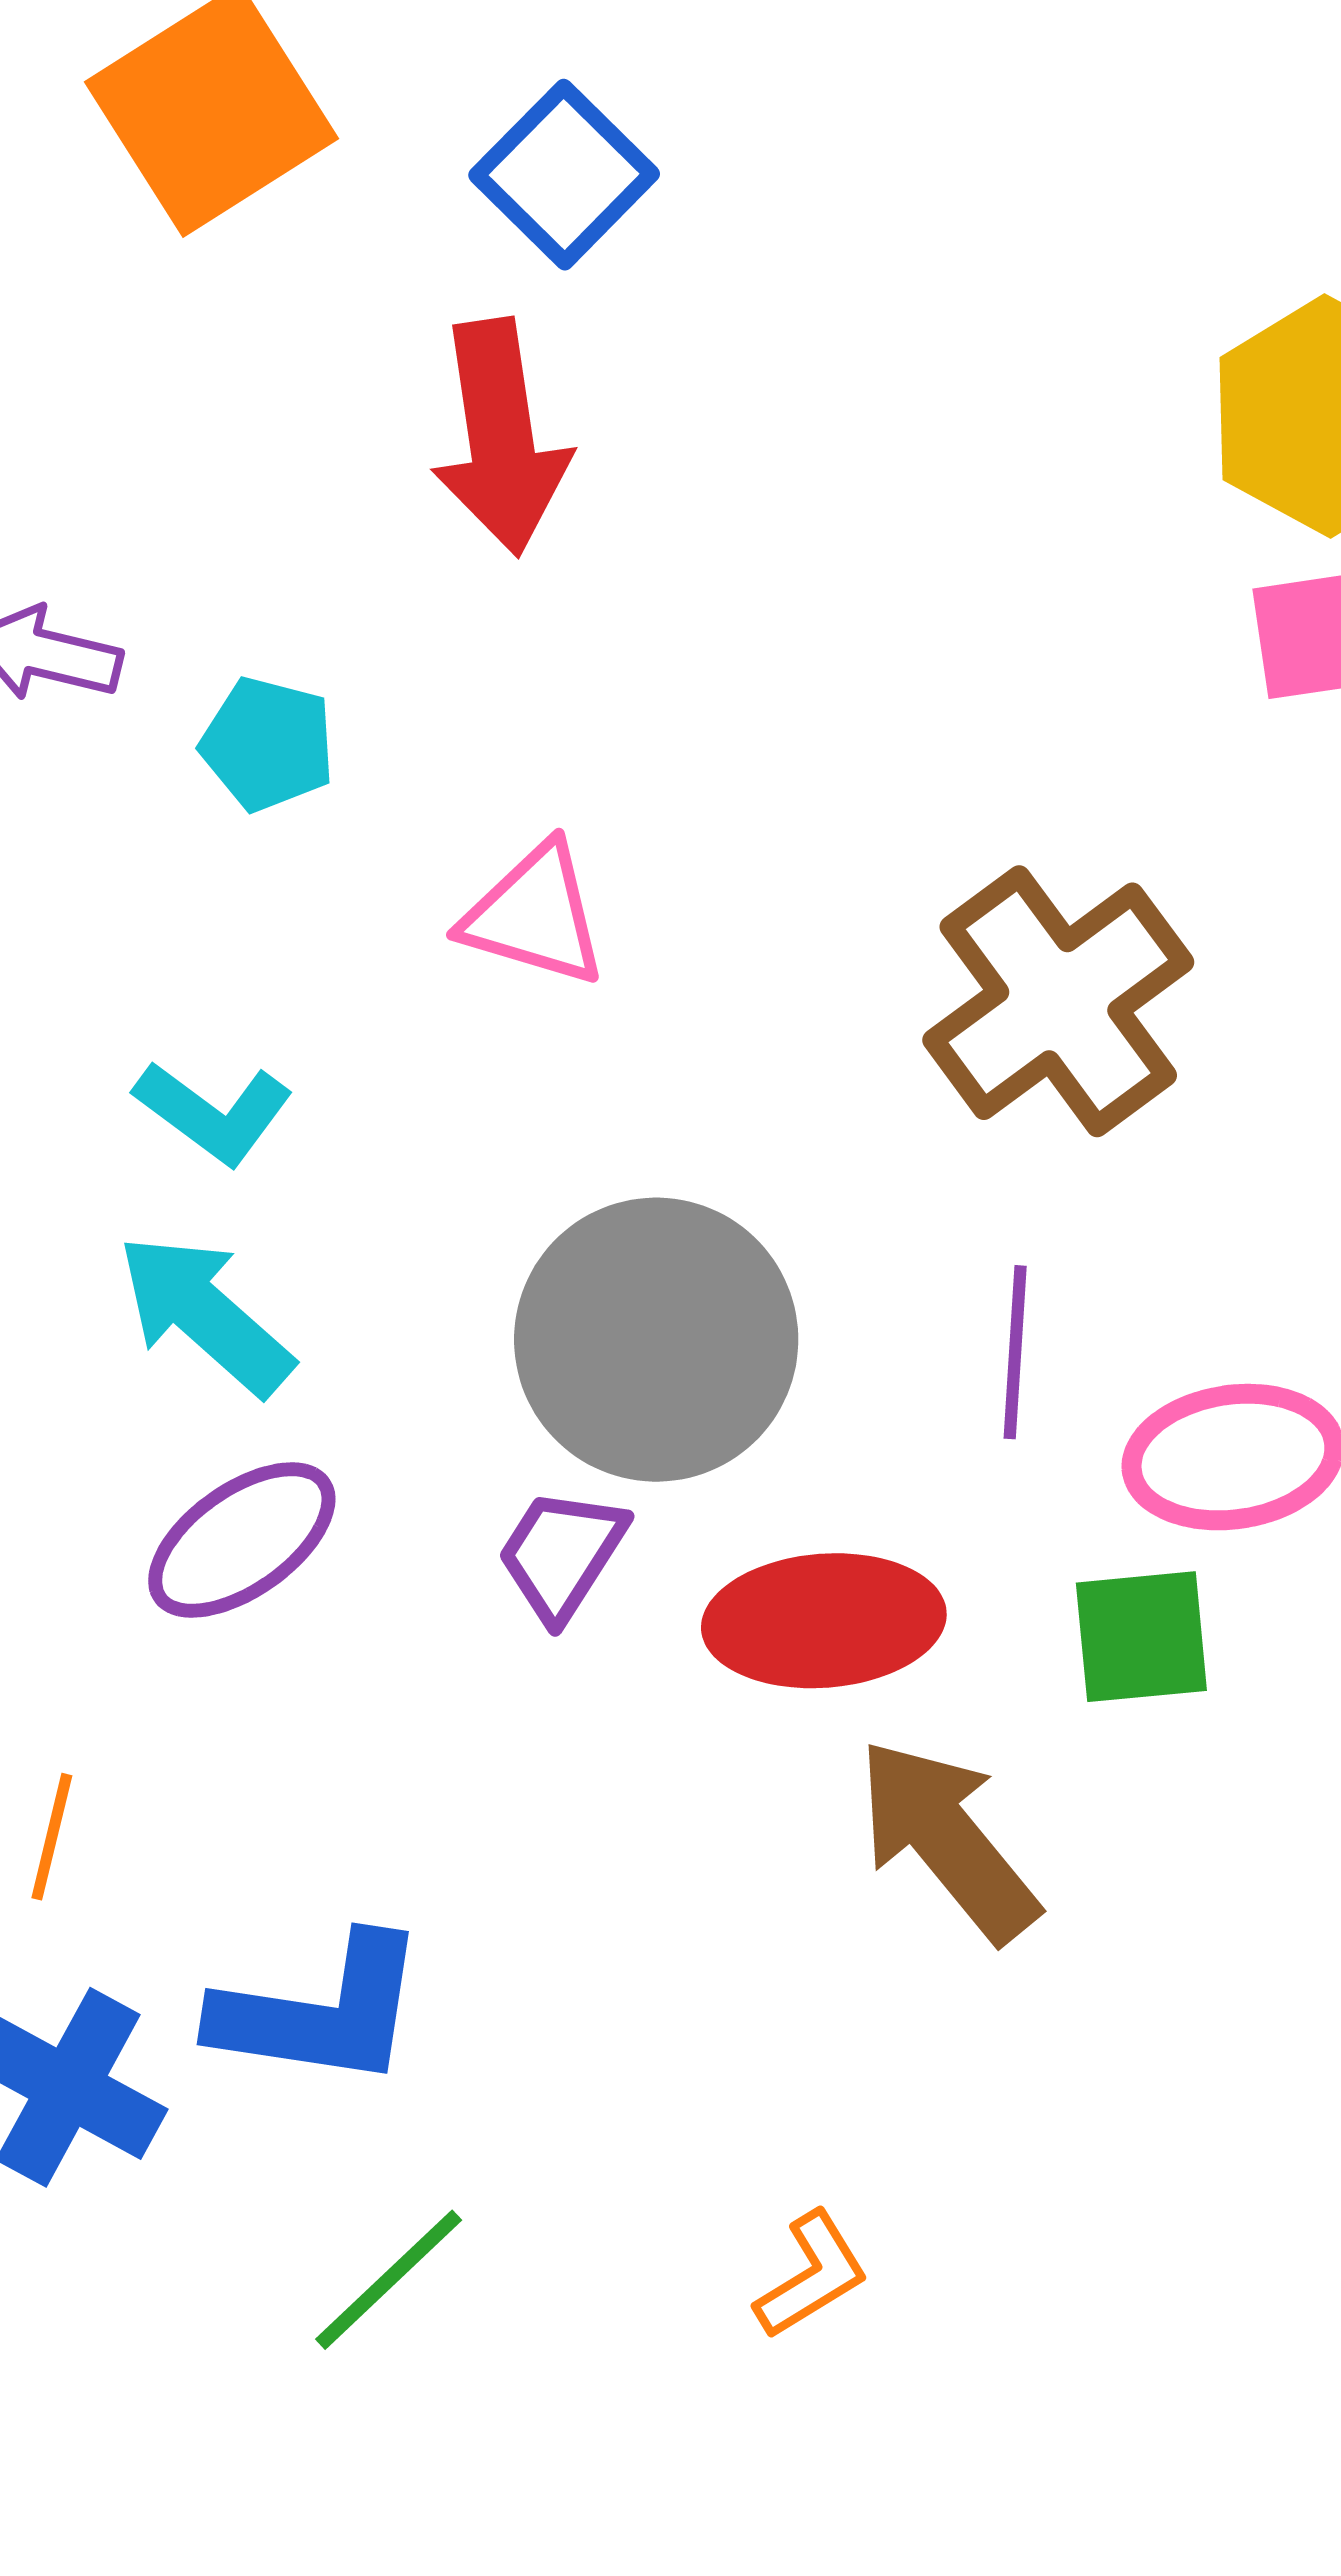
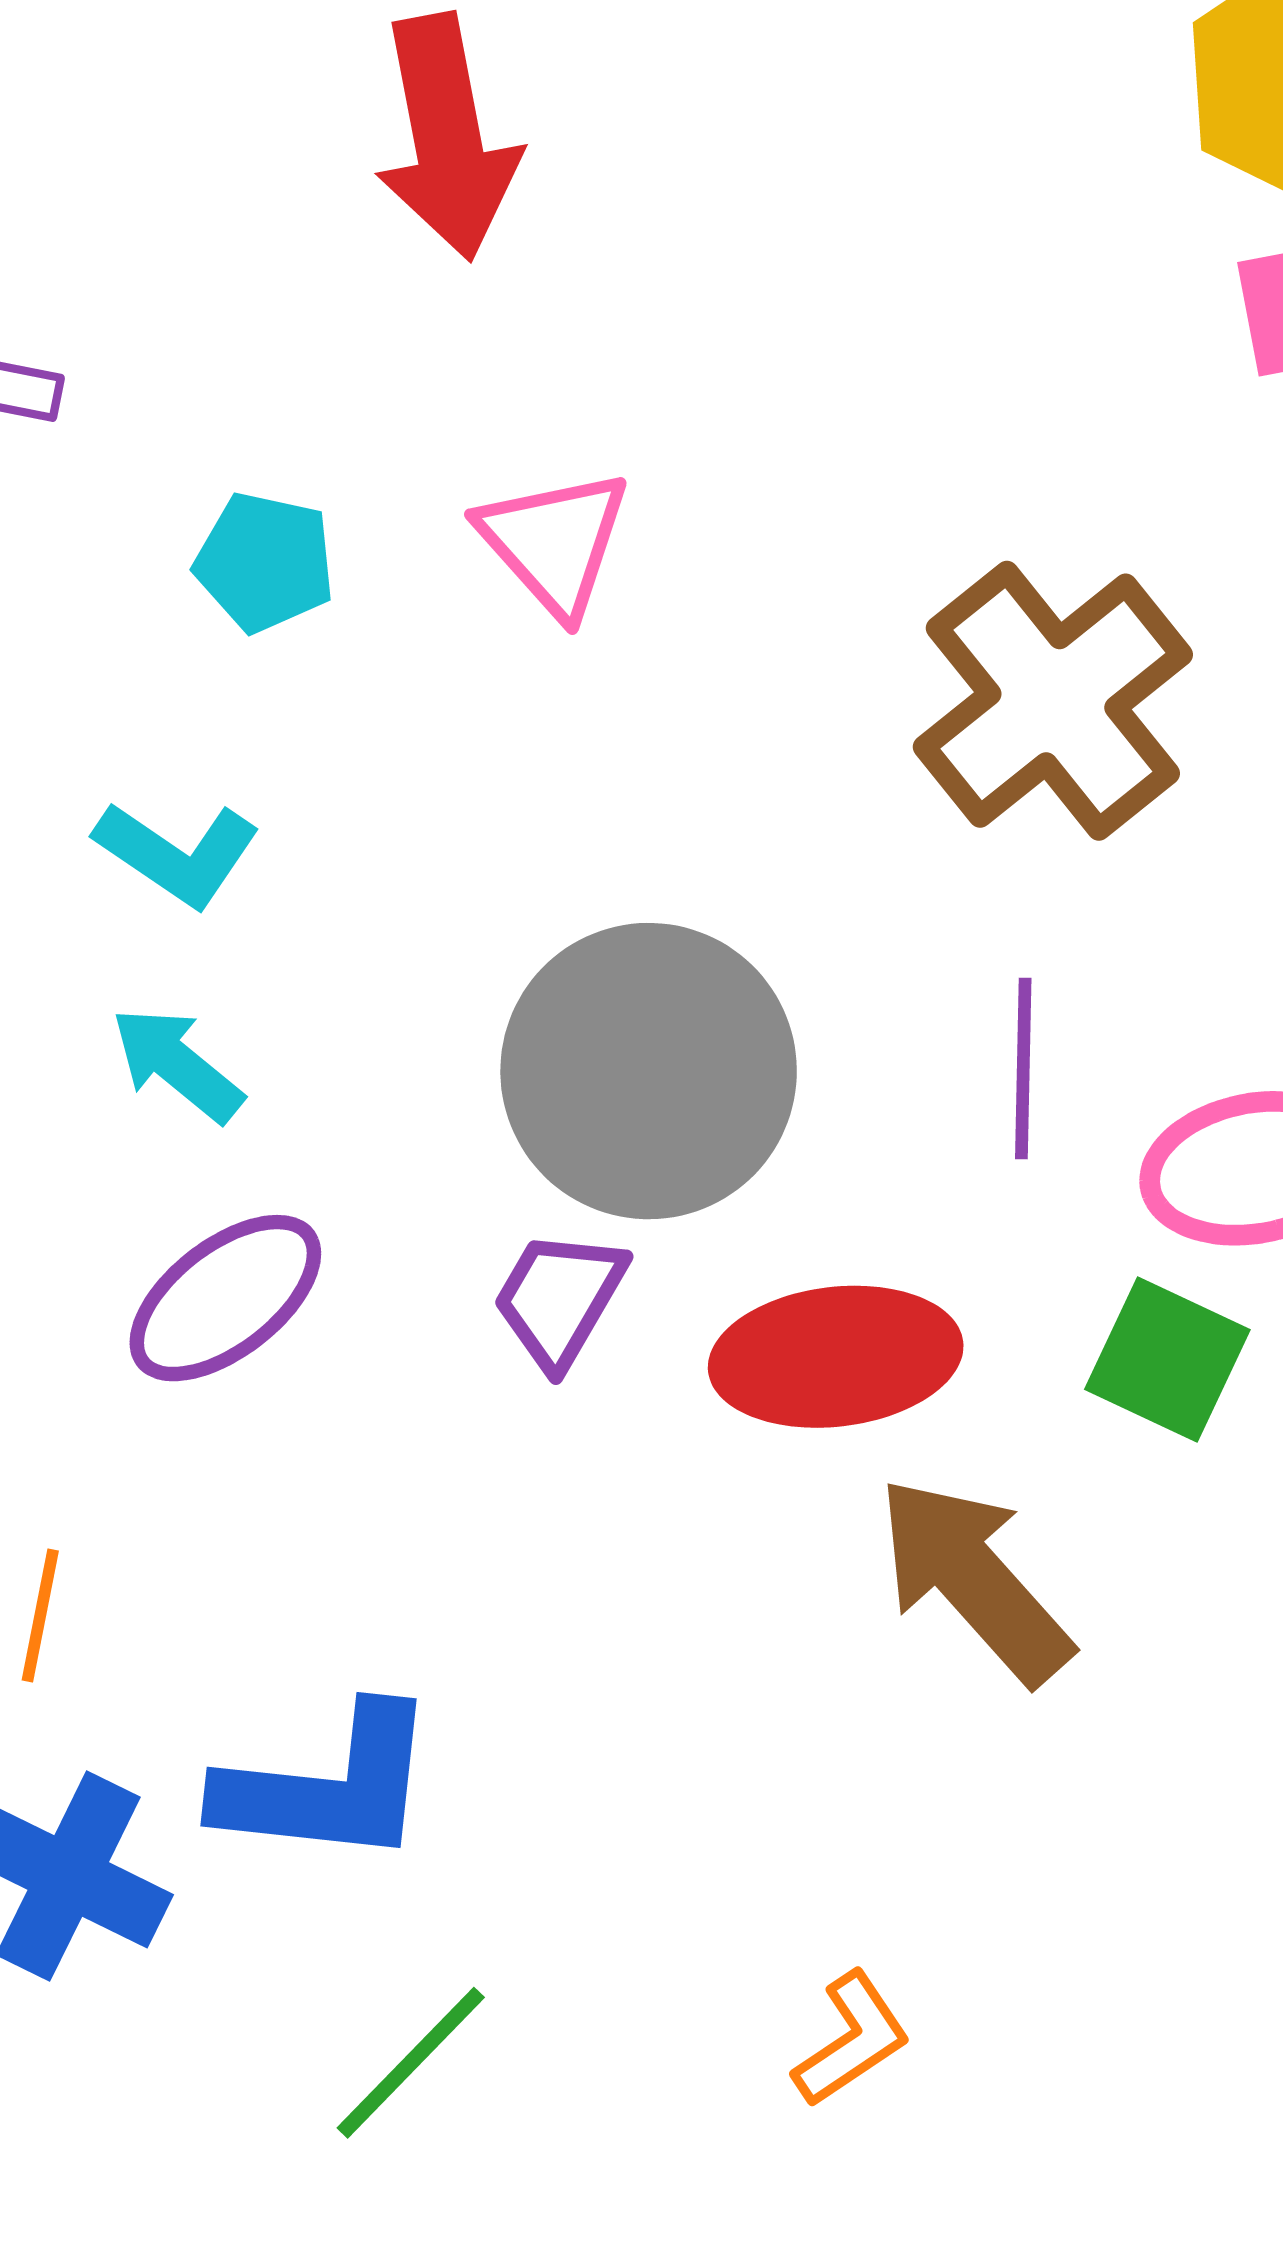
cyan pentagon: (268, 744) -> (265, 562), moved
pink triangle: (535, 915) -> (554, 542), moved, turned 34
cyan arrow: (205, 1314) -> (177, 1064), size x0.7
green square: (1141, 1637) -> (1167, 1360), turned 33

